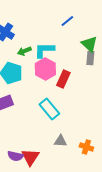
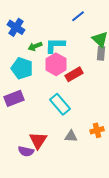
red rectangle: (63, 79) -> (74, 74), turned 36
orange cross: (86, 147) -> (97, 130), moved, turned -32
red triangle: (30, 157) -> (38, 140), moved

